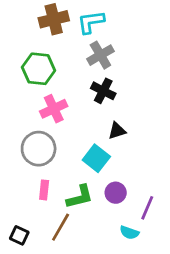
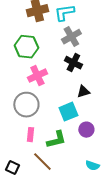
cyan square: (96, 158) -> (68, 112), turned 30
purple circle: (116, 193) -> (86, 130), moved
brown line: (61, 227) -> (42, 162), turned -75

